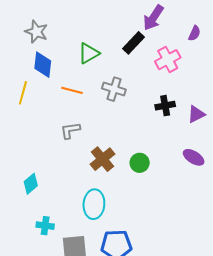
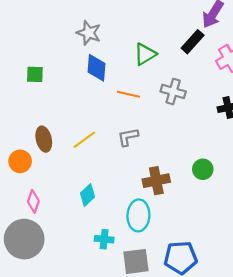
yellow line: (23, 93) -> (84, 140), moved, turned 40
brown cross: (103, 159) -> (156, 181), moved, turned 30
cyan ellipse: (94, 204) -> (138, 215), moved

